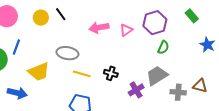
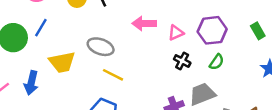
black cross: (111, 73) -> (182, 61), moved
blue arrow: (17, 93) -> (31, 83), turned 78

